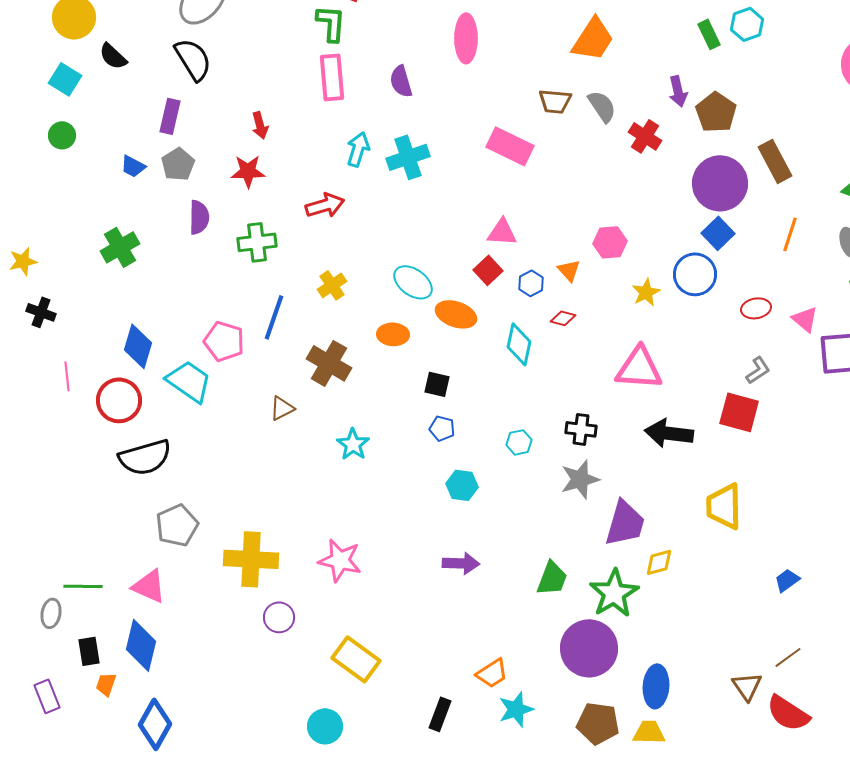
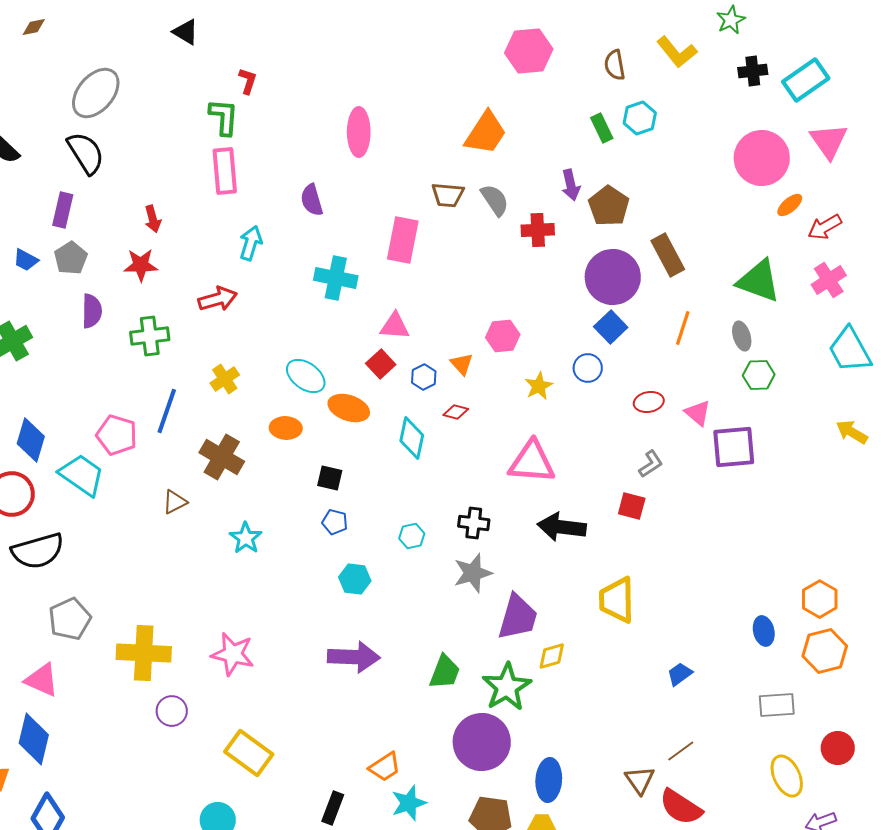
purple semicircle: (401, 81) -> (312, 200), moved
red cross: (645, 136) -> (538, 230), turned -36
pink rectangle: (510, 146) -> (403, 240), turned 75
cyan cross: (408, 157) -> (336, 278), moved, turned 30
blue circle: (695, 274) -> (588, 368), size x0.7
red square: (739, 412) -> (632, 506), size x0.7
purple arrow: (461, 563) -> (354, 657), size x1.4

